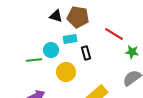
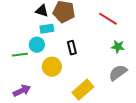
red line: (114, 34) -> (108, 19), moved
cyan rectangle: (70, 39) -> (47, 29), moved

